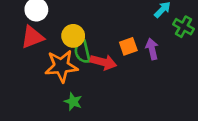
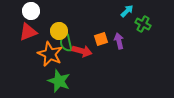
orange star: (61, 66) -> (50, 54), turned 30
green star: (73, 102) -> (59, 81), size x1.6

